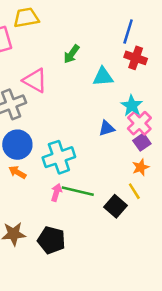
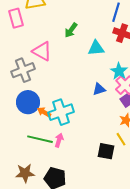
orange arrow: (17, 172) -> (44, 112), moved
green line: (78, 191) -> (40, 139), moved
black square: (115, 206) -> (106, 151), turned -30

